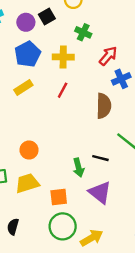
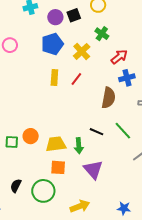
yellow cross: (63, 57) -> (82, 51), turned 36
yellow rectangle: (23, 88) -> (54, 77), moved, turned -63
orange circle: (29, 150) -> (31, 136), moved
black line: (100, 158) -> (97, 132), moved
yellow trapezoid: (27, 183) -> (56, 144), moved
green circle: (63, 226) -> (43, 191), moved

